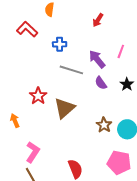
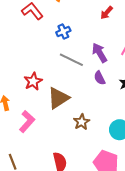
blue cross: (60, 44) -> (63, 32), turned -32
brown star: (104, 125) -> (82, 122), moved
pink L-shape: (33, 152) -> (27, 122), moved

